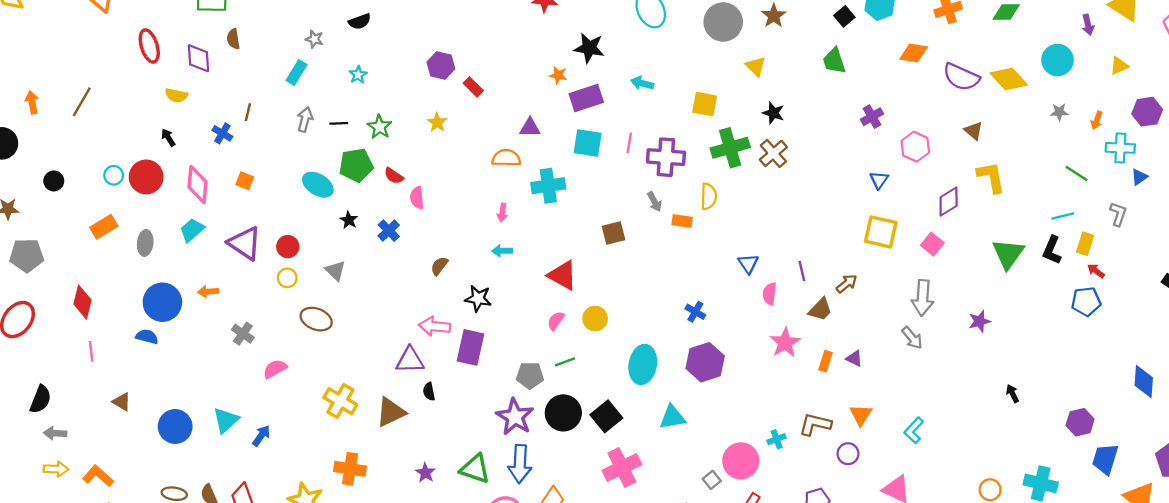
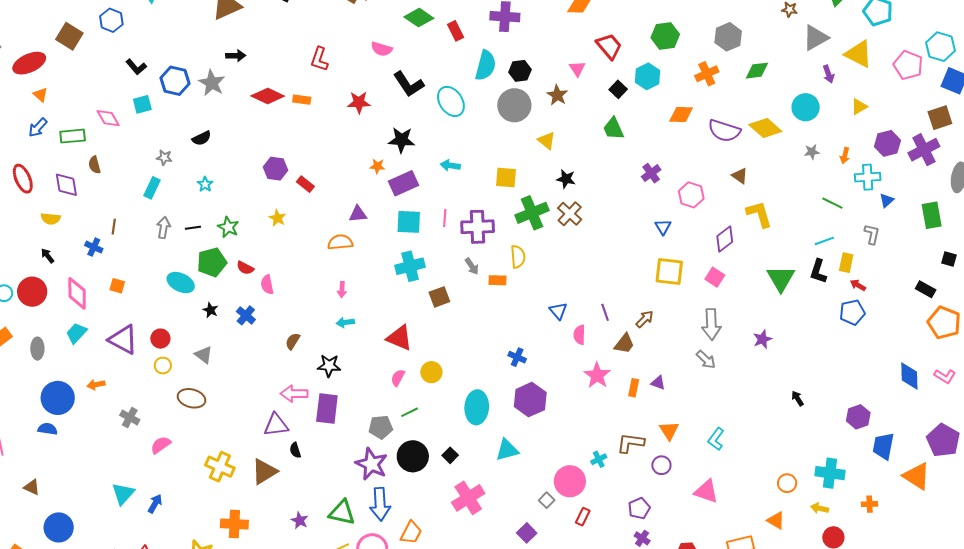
cyan cross: (548, 186) -> (410, 266), moved
black square: (606, 416) -> (450, 455), size x0.6
blue circle: (175, 427) -> (59, 527), moved

